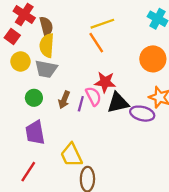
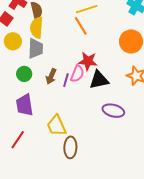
gray trapezoid: (46, 69) -> (36, 48), turned -100
pink semicircle: (93, 96) -> (77, 74), turned 48
purple ellipse: (142, 114) -> (113, 111), moved

